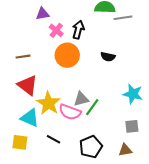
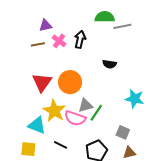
orange circle: (67, 55) -> (70, 82), moved
brown line: (23, 57) -> (38, 44), moved
red triangle: (28, 85) -> (42, 82), moved, turned 30
gray square: (132, 126) -> (123, 132), moved, turned 32

